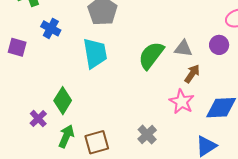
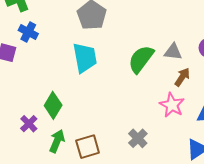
blue cross: (51, 28) -> (28, 32), moved

